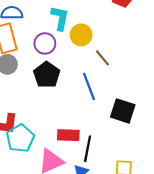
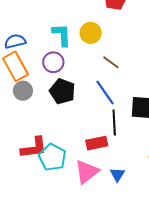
yellow circle: (81, 35) -> (91, 33), moved
black line: (88, 149) -> (114, 122), moved

